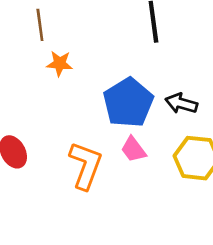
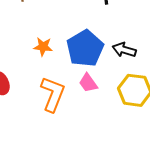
orange star: (60, 64) -> (43, 47), moved

